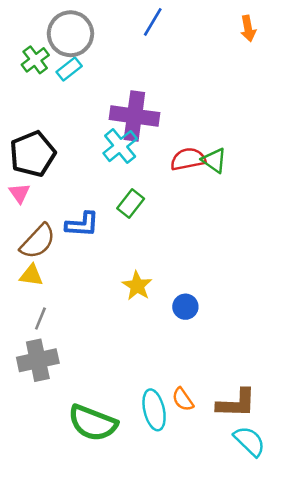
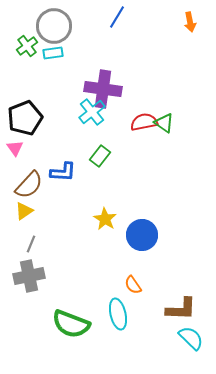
cyan rectangle: (69, 69) -> (53, 53), turned 30
yellow triangle: (31, 275) -> (24, 211), turned -42
blue circle: (185, 307) -> (142, 235), size x1.6
orange semicircle: (183, 399) -> (133, 285), moved

